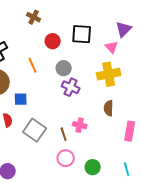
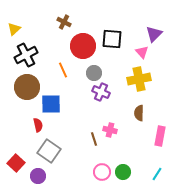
red circle: (53, 41) -> (83, 46), size x1.6
blue square: (21, 99) -> (51, 104), size x1.5
gray square: (35, 130) -> (49, 151), moved
pink circle: (66, 158) -> (102, 172), moved
cyan line: (127, 169) -> (157, 174), turned 48

